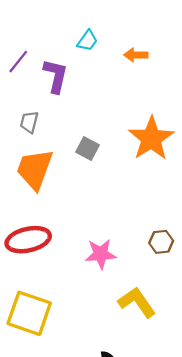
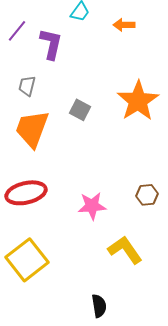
yellow square: (29, 313) -> (27, 260), turned 33

